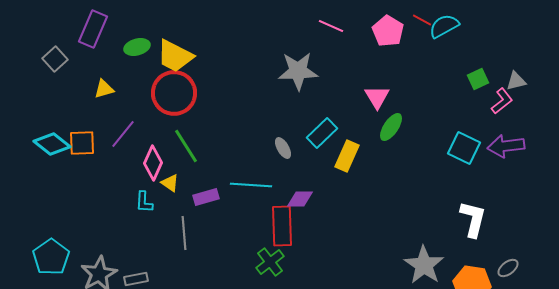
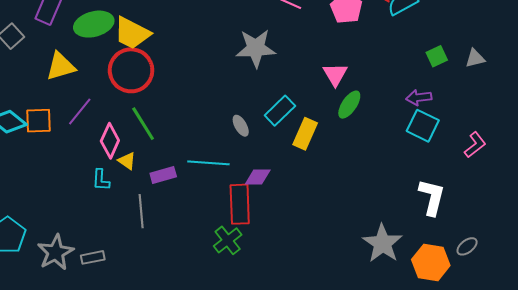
green ellipse: (137, 47) -> (94, 24), size x1.5
yellow triangle: (104, 89) -> (61, 66), size x1.5
pink L-shape: (502, 101) -> (475, 145), moved
purple arrow: (506, 146) -> (419, 98), moved, size x0.7

